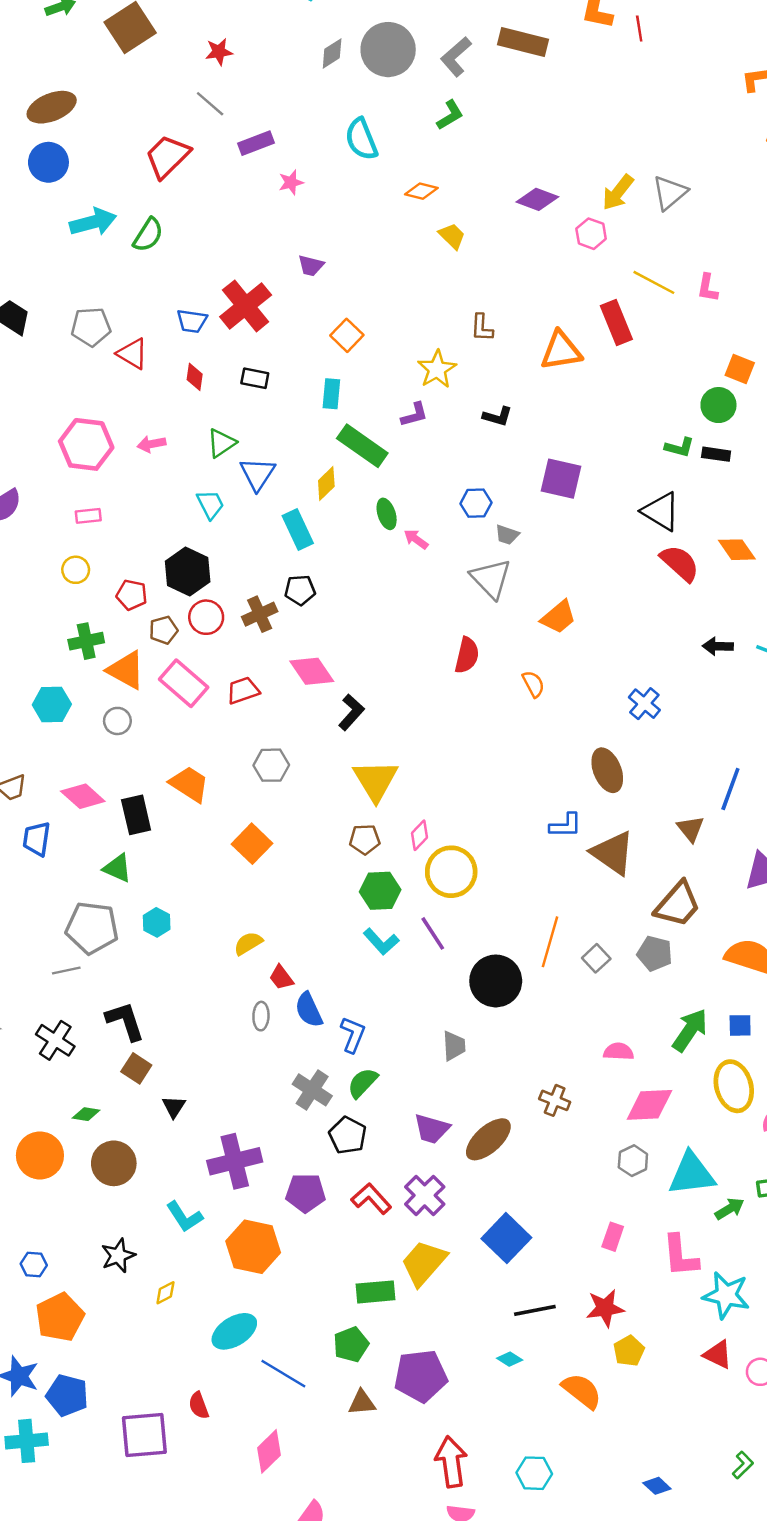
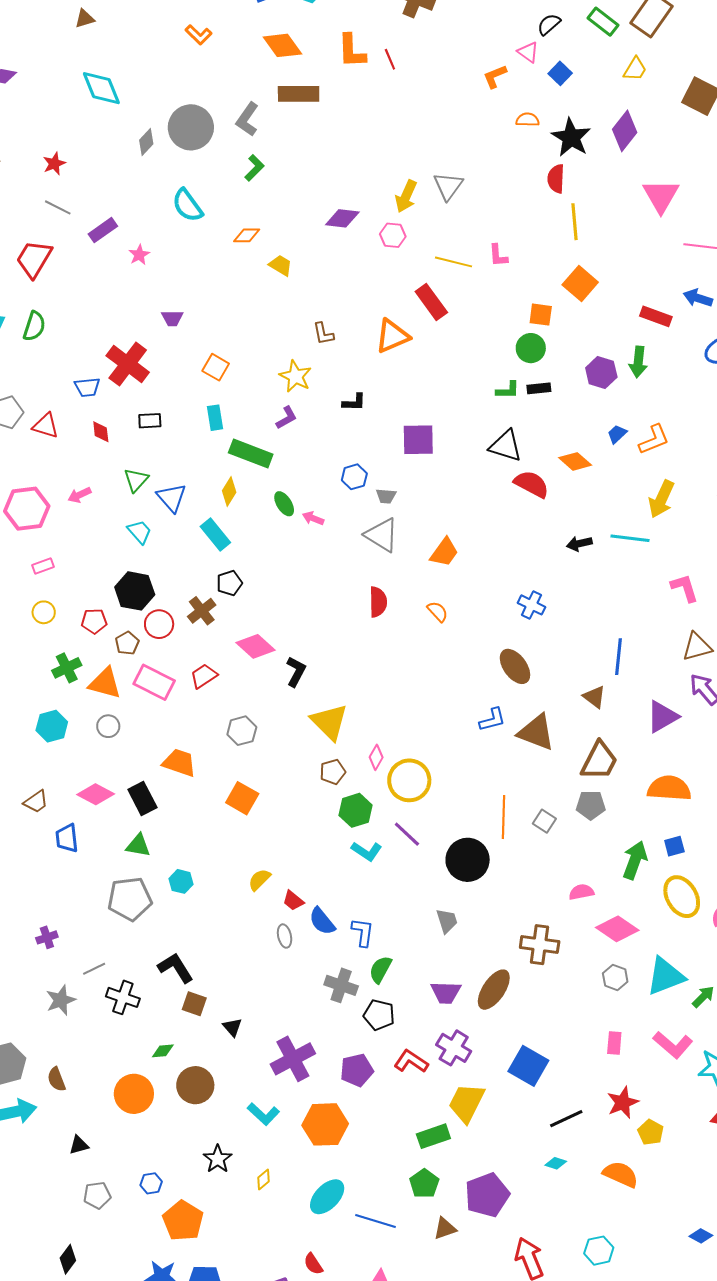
gray line: (66, 970) -> (94, 969), moved
brown cross: (555, 1100) -> (540, 945), size x1.5
pink diamond: (649, 1105) -> (617, 929), turned 51
pink L-shape: (680, 1256) -> (673, 1045), turned -30

